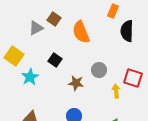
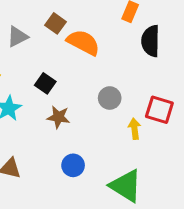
brown square: (54, 19) -> (56, 23), moved
orange semicircle: (81, 32) -> (83, 42), turned 140
brown star: (76, 83) -> (58, 117), moved

